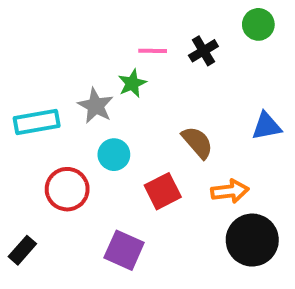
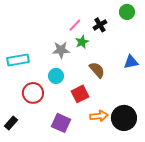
pink line: (153, 51) -> (75, 25), turned -48
green star: (132, 83) -> (82, 42), moved
gray star: (96, 106) -> (61, 50), moved, turned -30
orange arrow: (230, 191) -> (99, 116), moved

